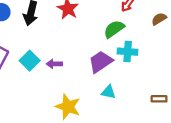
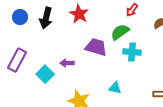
cyan square: (30, 61) -> (45, 74), moved
purple trapezoid: (101, 62) -> (96, 47), moved, turned 50

